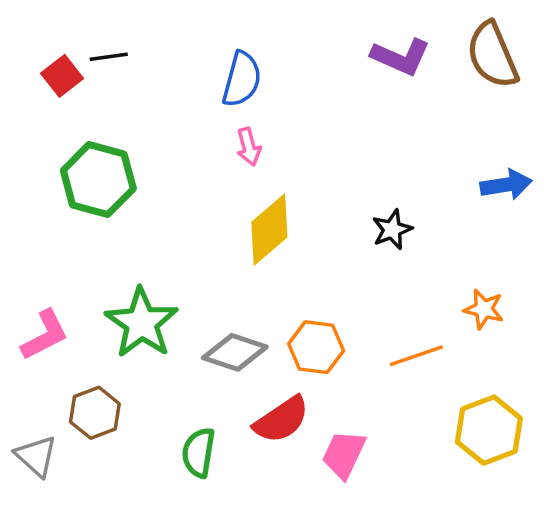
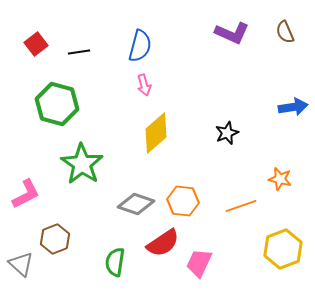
brown semicircle: (492, 55) -> (285, 32), size x0.6
black line: (109, 57) -> (79, 52), moved
green star: (142, 323) -> (82, 164), moved

